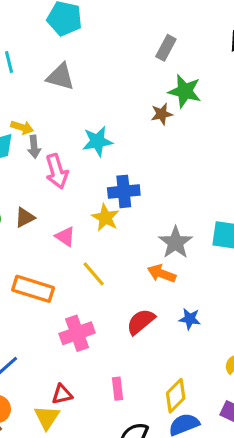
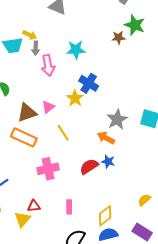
blue cross: (124, 191) -> (89, 83), turned 30
brown triangle: (25, 217) -> (27, 113), moved, size x1.5
pink triangle: (65, 236) -> (48, 107), turned 40
blue star: (190, 319) -> (108, 162), moved

